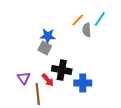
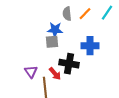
gray semicircle: (87, 30) -> (67, 14), moved
gray square: (45, 48) -> (52, 42), turned -32
blue cross: (83, 83) -> (90, 46), moved

